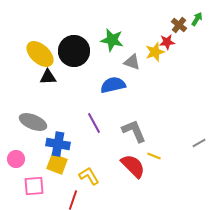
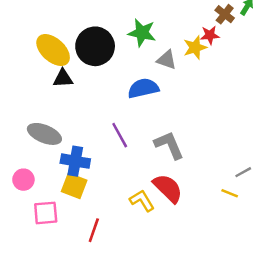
gray line: (199, 143) -> (243, 172), moved
yellow line: (154, 156) -> (230, 193), moved
yellow L-shape: (89, 176) -> (142, 201), moved

